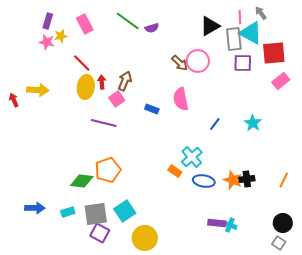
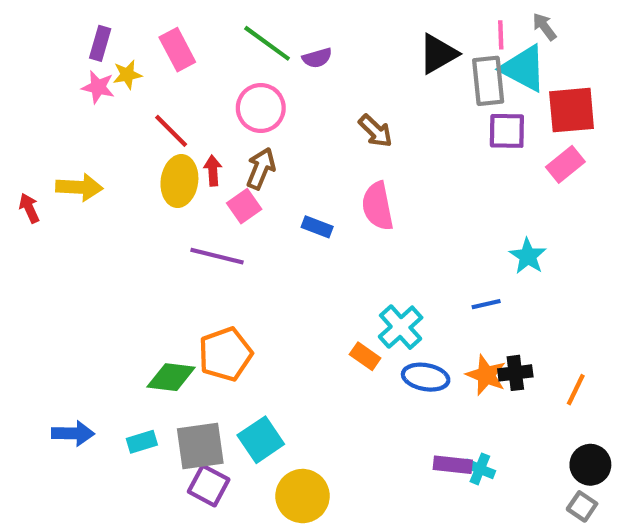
pink circle: (198, 61) -> (261, 108), moved
pink rectangle: (281, 81) -> (565, 164), moved
blue line: (215, 124) -> (486, 304), moved, turned 40
orange line: (284, 180) -> (576, 390), moved

